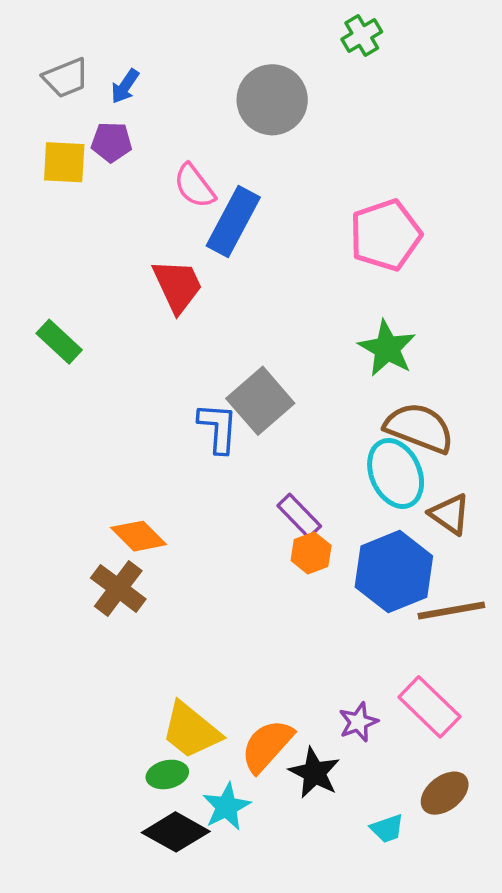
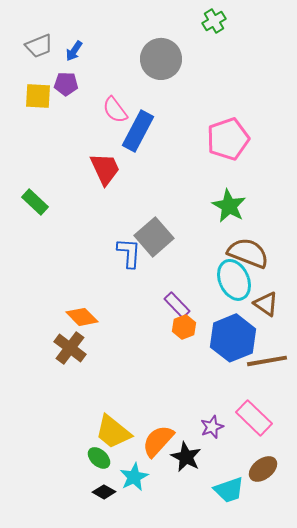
green ellipse: (167, 774) -> (99, 458), turned 55
cyan trapezoid: (387, 829) -> (229, 490), size x1.5
black diamond: (176, 832) -> (104, 492), size x0.6

